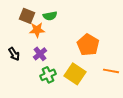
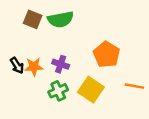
green semicircle: (50, 16) -> (61, 19), size x1.5
orange star: (37, 30) -> (34, 67), moved
purple cross: (40, 54) -> (61, 64), moved, turned -32

